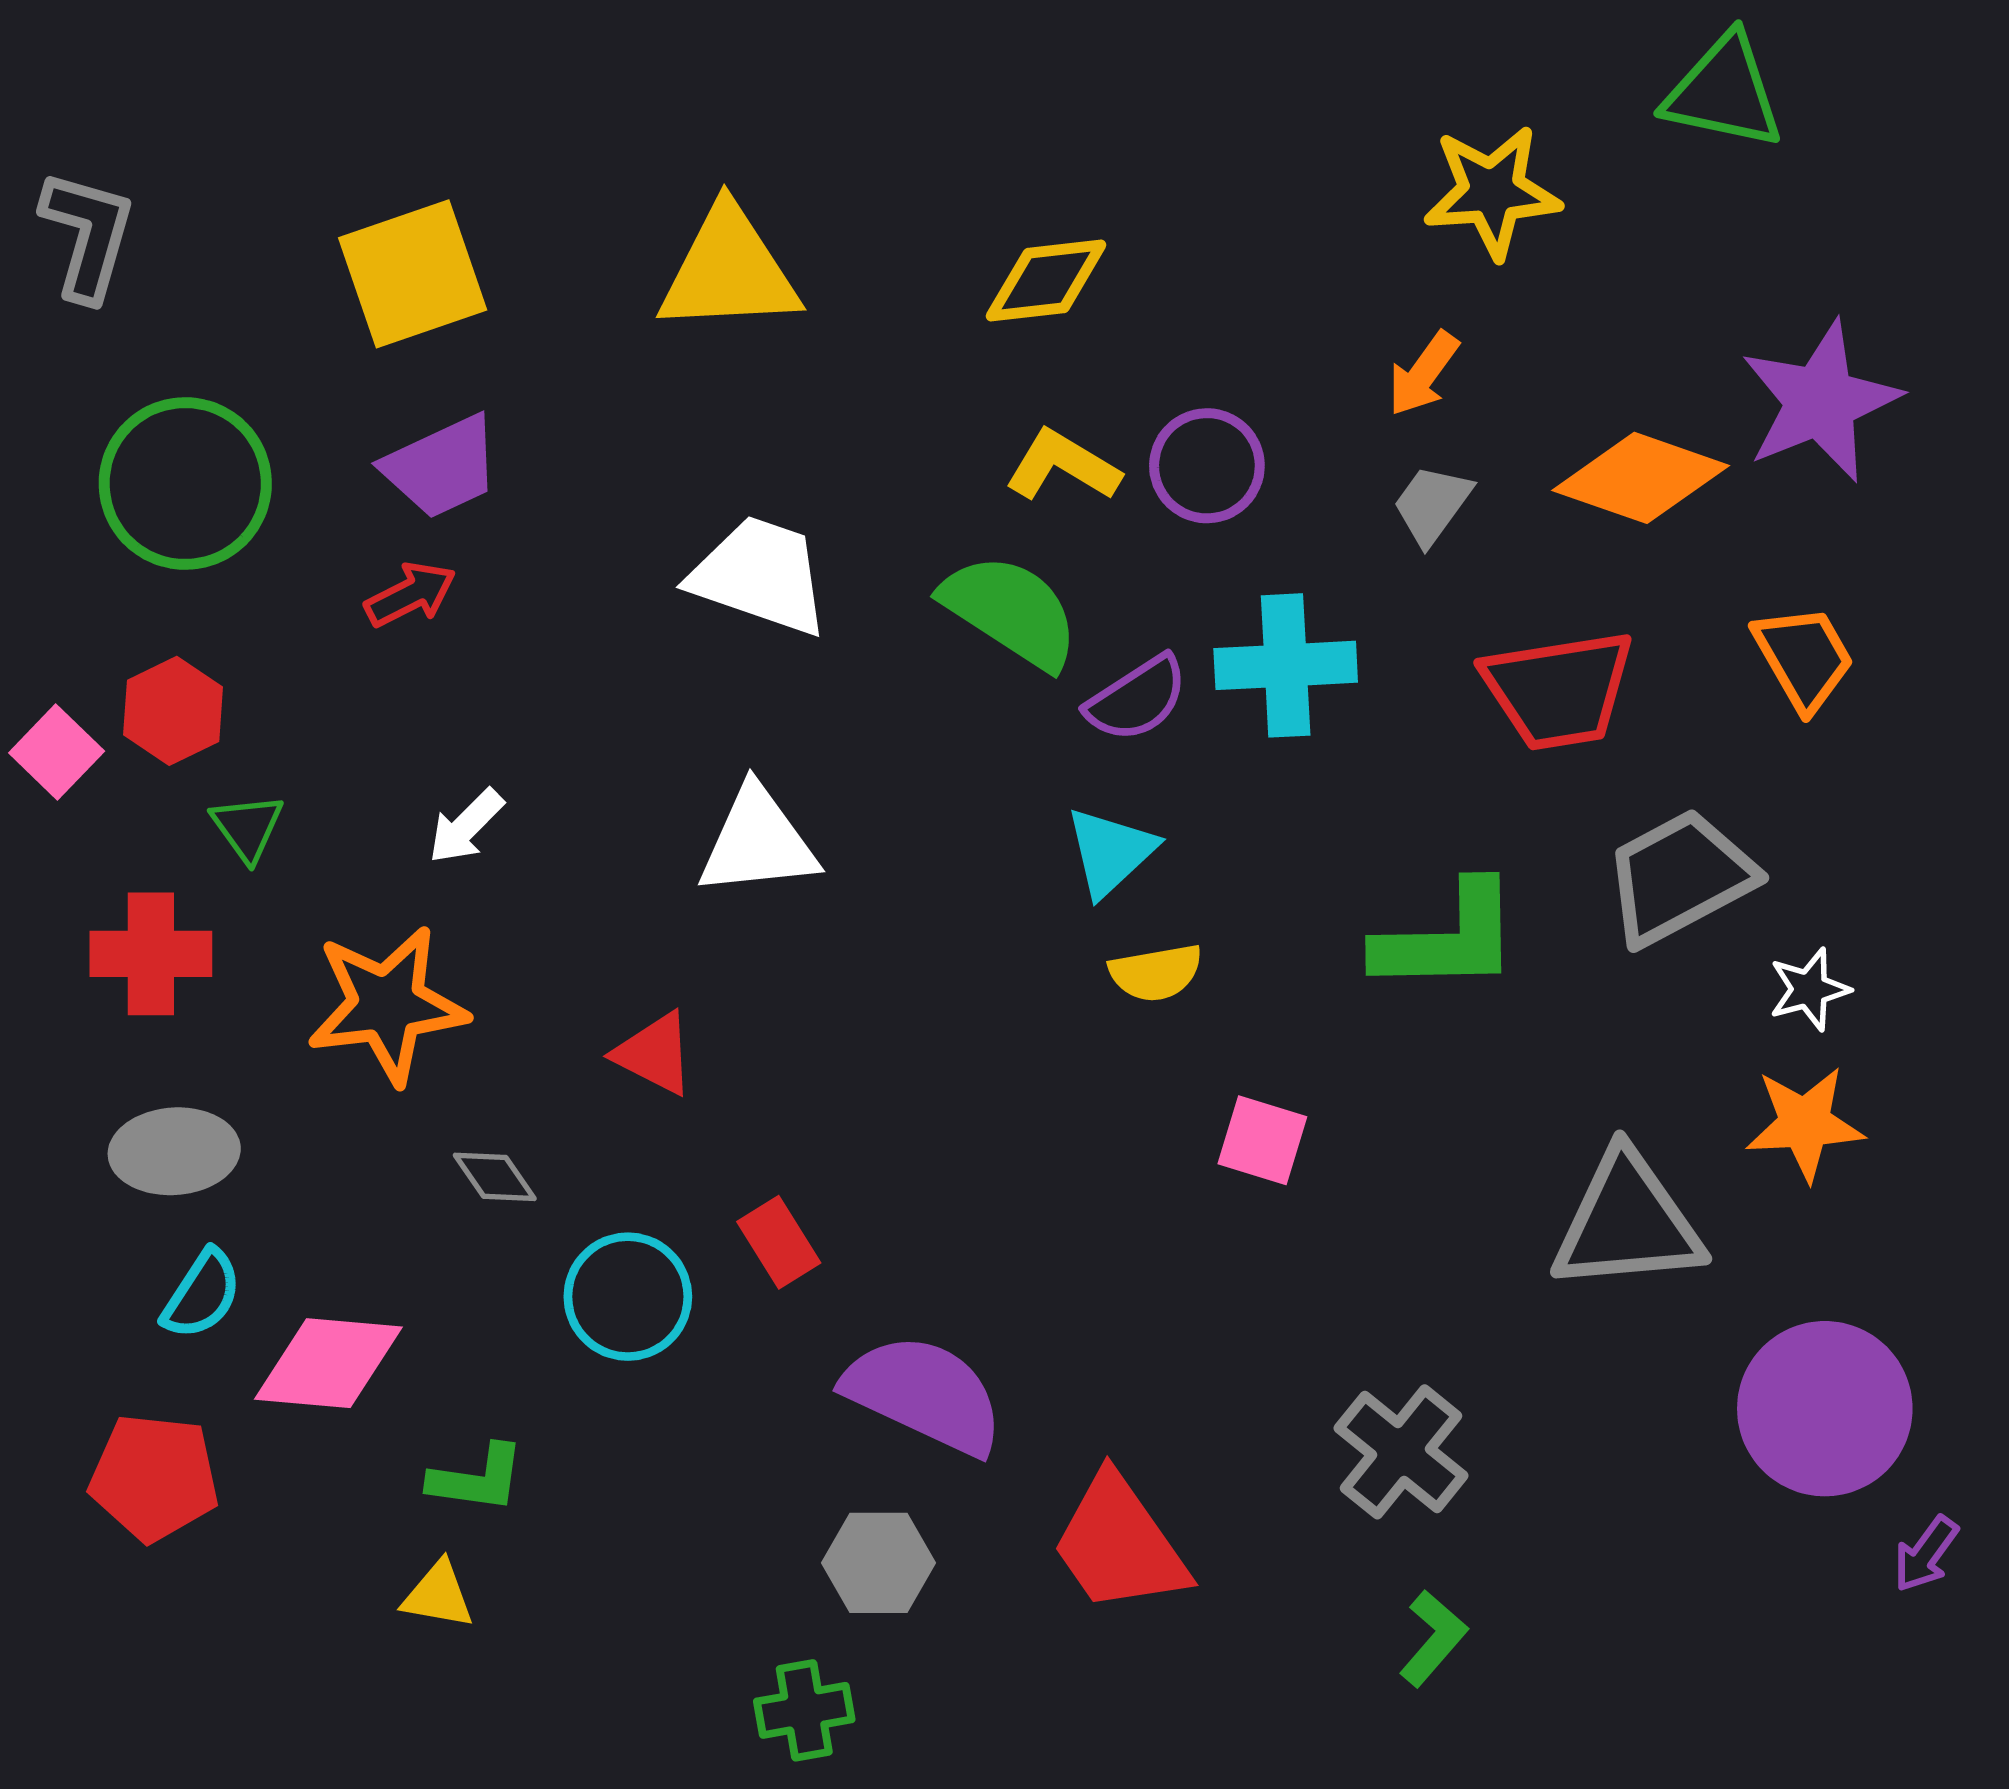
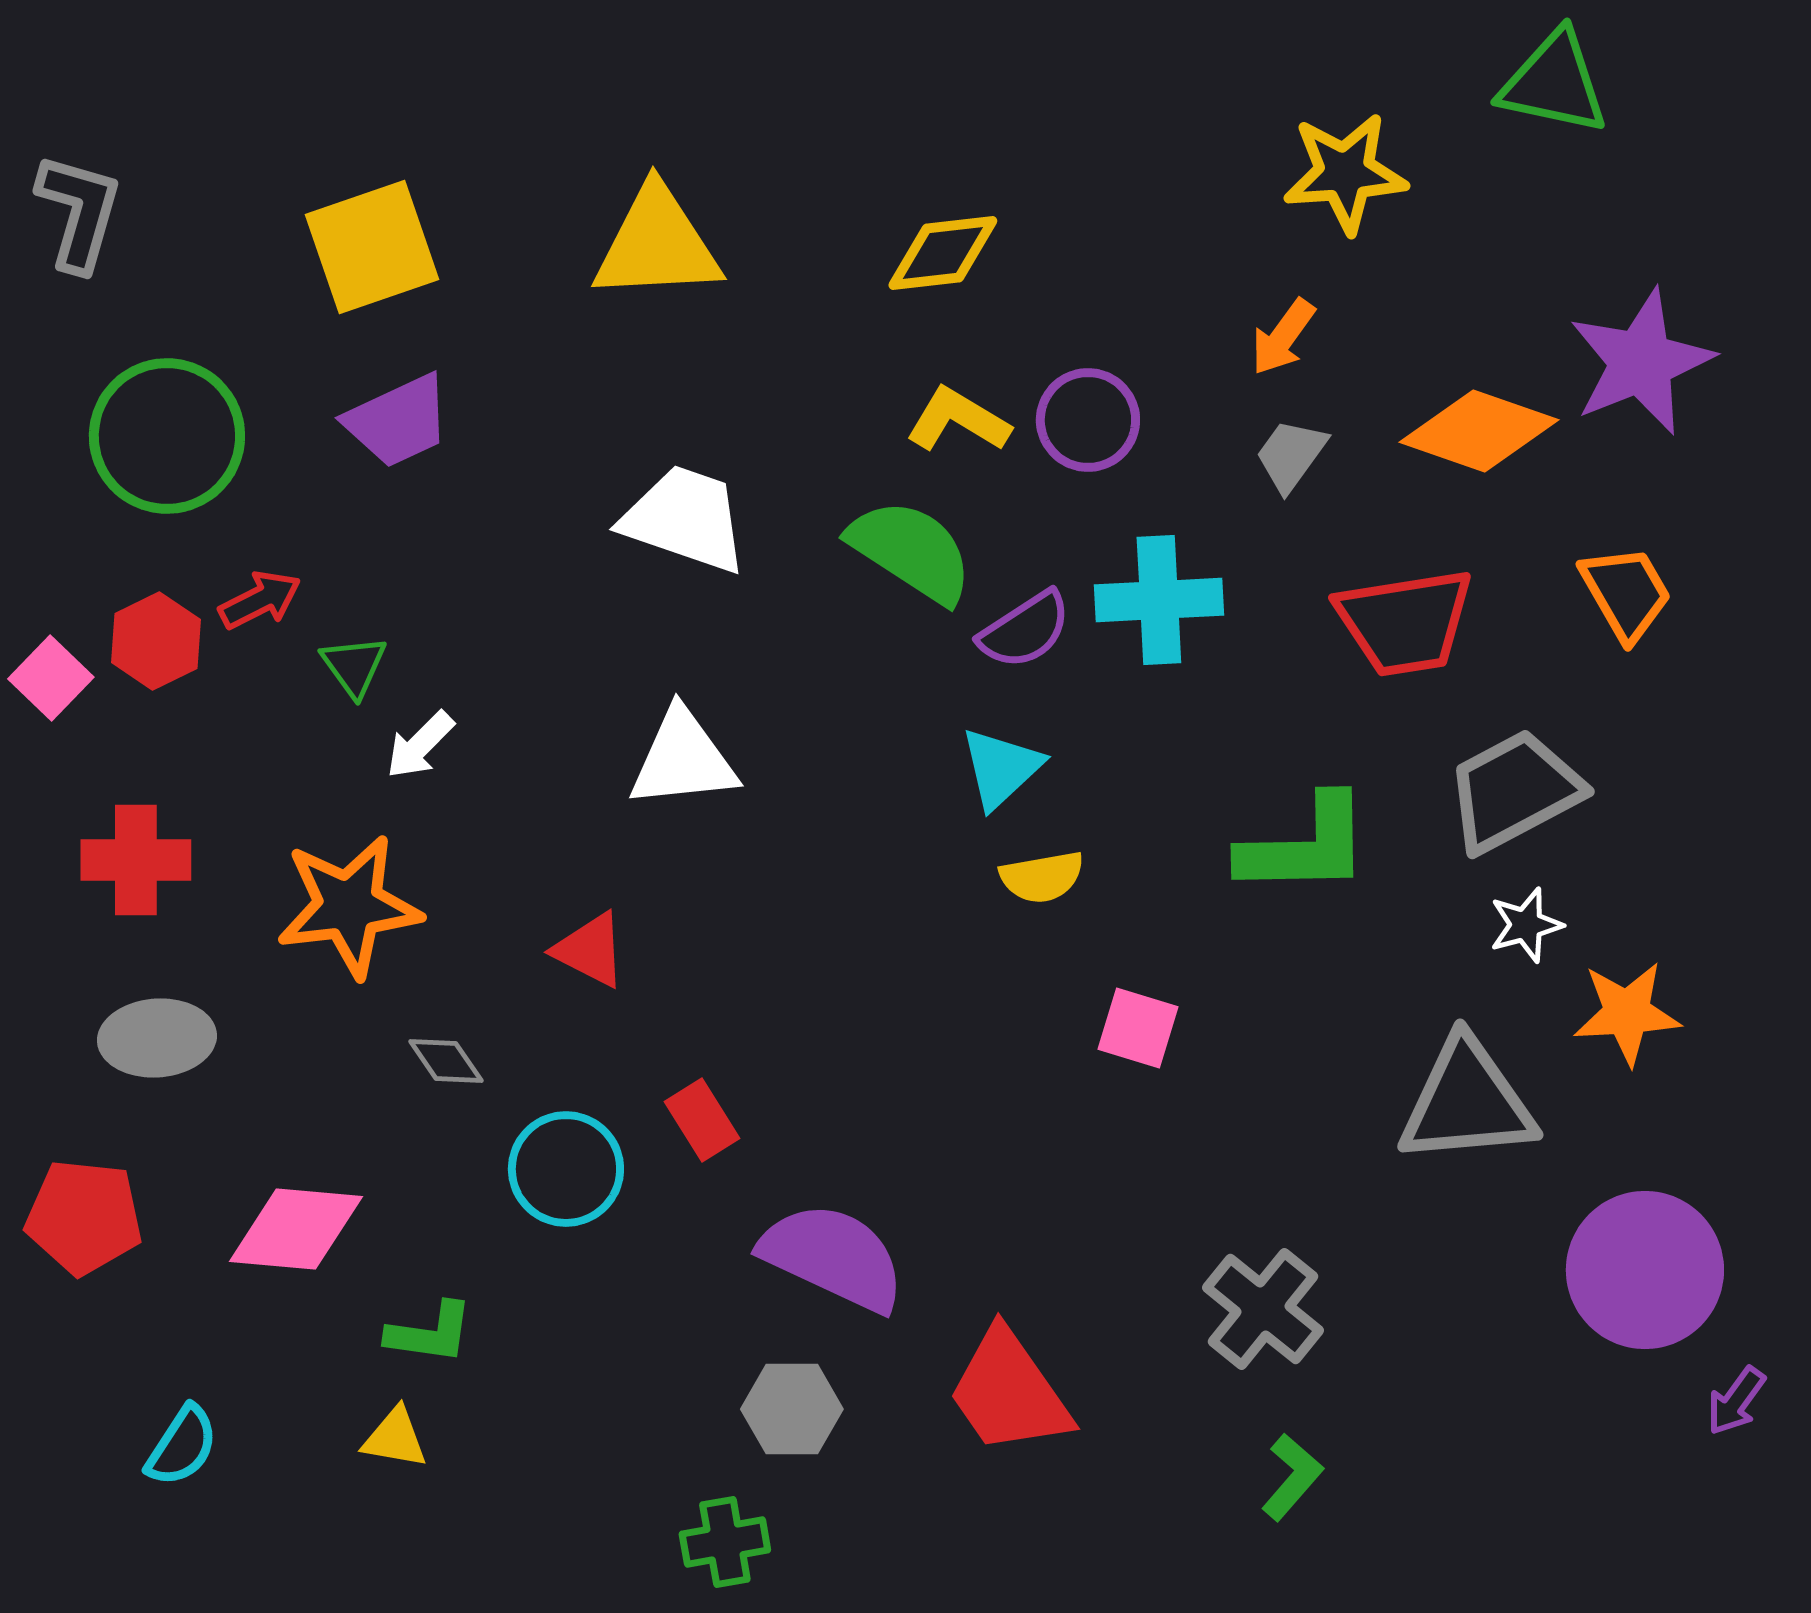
red arrow: (410, 594) -> (260, 600), moved
green triangle: (247, 827) -> (354, 666), moved
white star: (1809, 989) -> (1526, 925), moved
cyan semicircle: (202, 1294) -> (182, 1446), moved
red pentagon: (154, 1477) -> (84, 1217), moved

